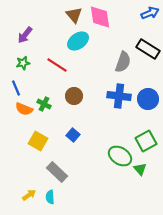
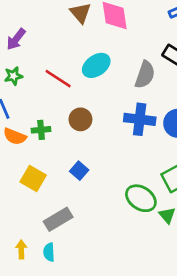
cyan ellipse: (78, 41) -> (96, 65), moved
green cross: (44, 104) -> (41, 130), turned -32
gray rectangle: (57, 172) -> (58, 219), turned -75
yellow arrow: (29, 195) -> (21, 249), turned -56

